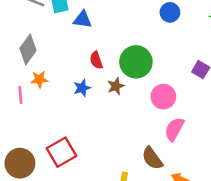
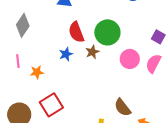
red semicircle: (96, 60) -> (76, 32), size x1.5
orange star: (39, 79) -> (37, 72), moved
pink semicircle: (174, 129) -> (153, 63), moved

